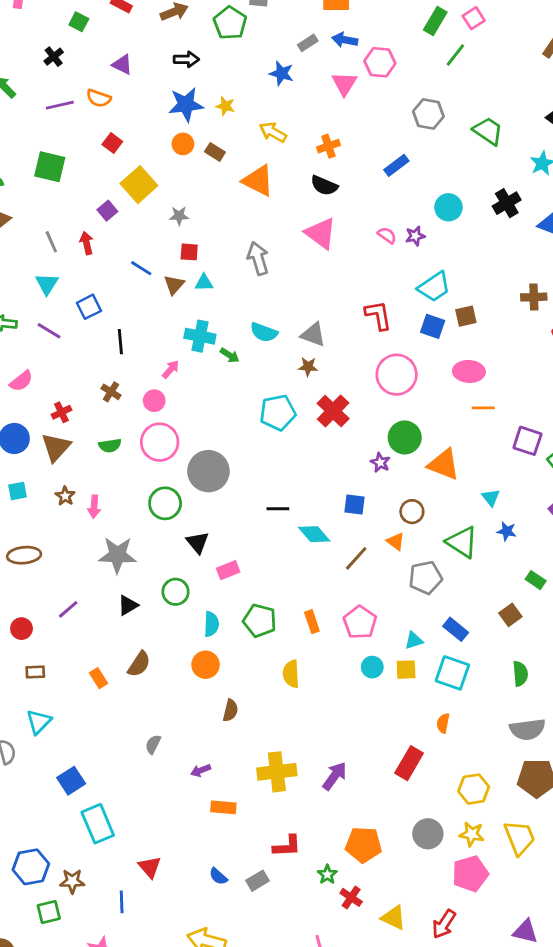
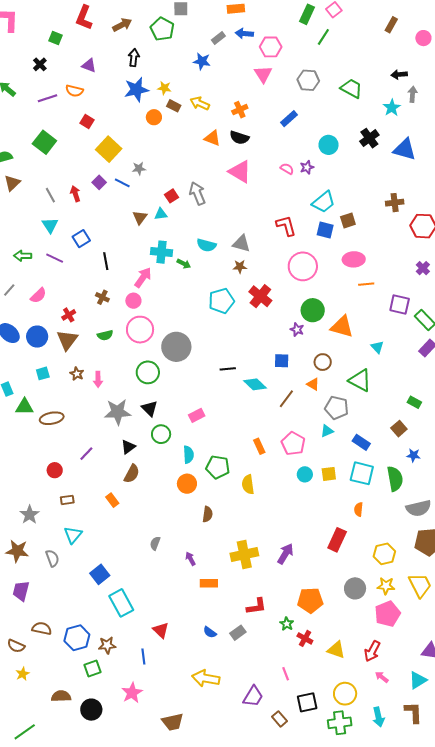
black arrow: (186, 59) -> (134, 58), turned -78
pink triangle: (344, 84) -> (263, 74), moved
orange circle: (183, 144) -> (154, 117), moved
brown rectangle: (215, 152) -> (174, 106), moved
green square: (50, 167) -> (44, 142), turned 30
orange triangle: (258, 181) -> (212, 138), moved, size x0.7
purple square: (107, 211) -> (99, 182), moved
red square: (189, 252) -> (171, 196), moved, turned -32
blue line: (141, 268) -> (122, 183), moved
pink arrow: (171, 369) -> (143, 277), size x1.5
blue star: (507, 531) -> (413, 455), moved
black triangle: (198, 542) -> (150, 408), moved
gray pentagon: (425, 578) -> (337, 408), turned 30
green pentagon: (260, 621) -> (218, 467), moved
cyan triangle: (414, 640) -> (327, 431), moved
brown semicircle: (139, 664) -> (132, 474), moved
green semicircle: (520, 674) -> (395, 479), moved, size x1.4
purple arrow: (201, 770) -> (190, 559), turned 88

